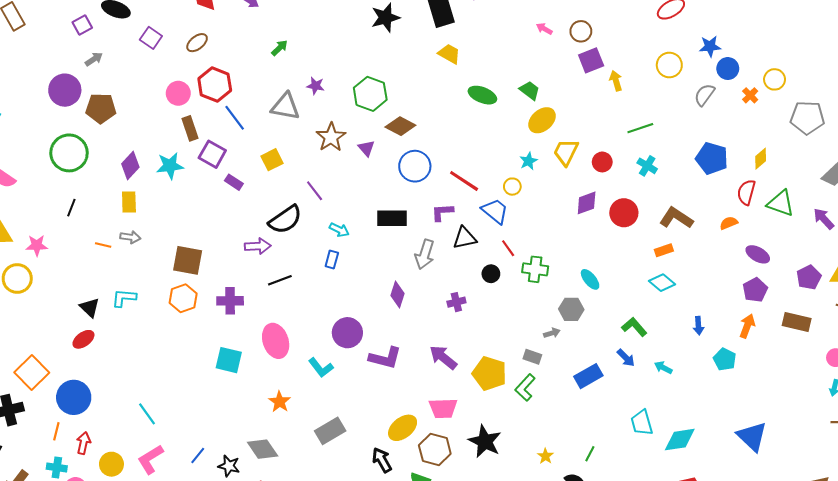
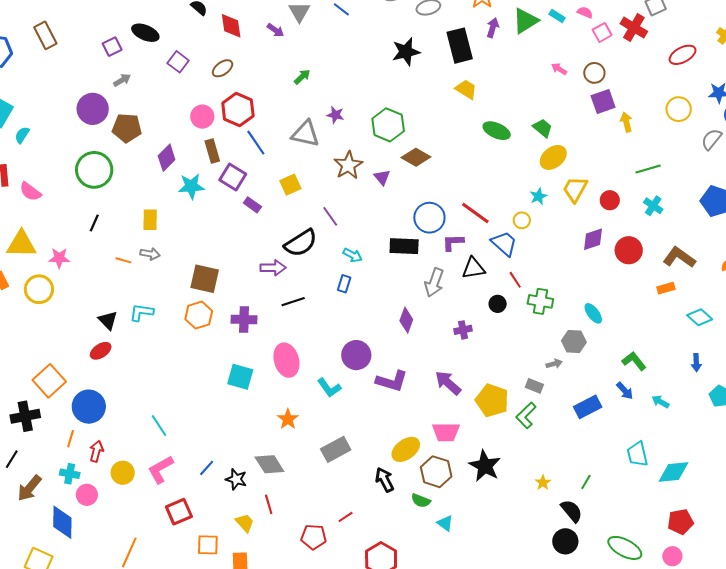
purple diamond: (130, 165) -> (167, 158), moved
blue circle: (415, 166) -> (429, 218), moved
cyan diamond: (662, 283) -> (700, 317), moved

